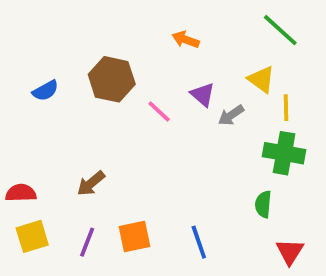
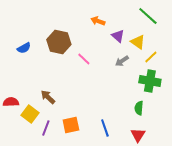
purple triangle: (203, 94) -> (118, 36), moved
yellow line: (286, 108) -> (151, 57), turned 48
brown arrow: (91, 183) -> (48, 97), turned 84
yellow square: (32, 236) -> (30, 114), moved, turned -36
red triangle: (290, 252) -> (138, 135), moved

